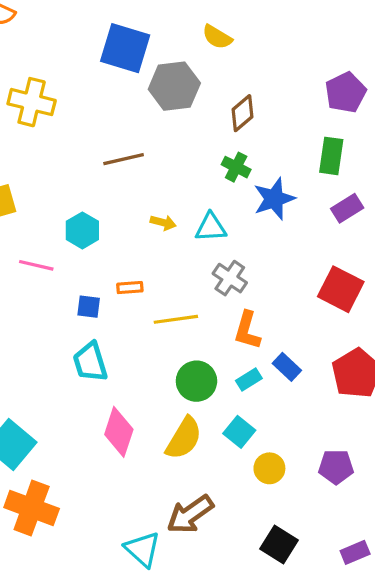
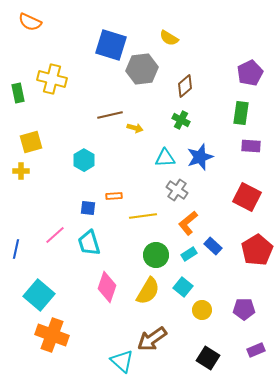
blue star: (274, 199) -> (200, 157), moved
purple rectangle: (347, 208) -> (251, 146), turned 36
yellow arrow: (163, 223) -> (135, 128), moved
pink line: (36, 265) -> (55, 235), moved, turned -55
orange L-shape: (247, 330) -> (188, 223), turned 35
purple rectangle: (355, 552) -> (256, 350), moved

